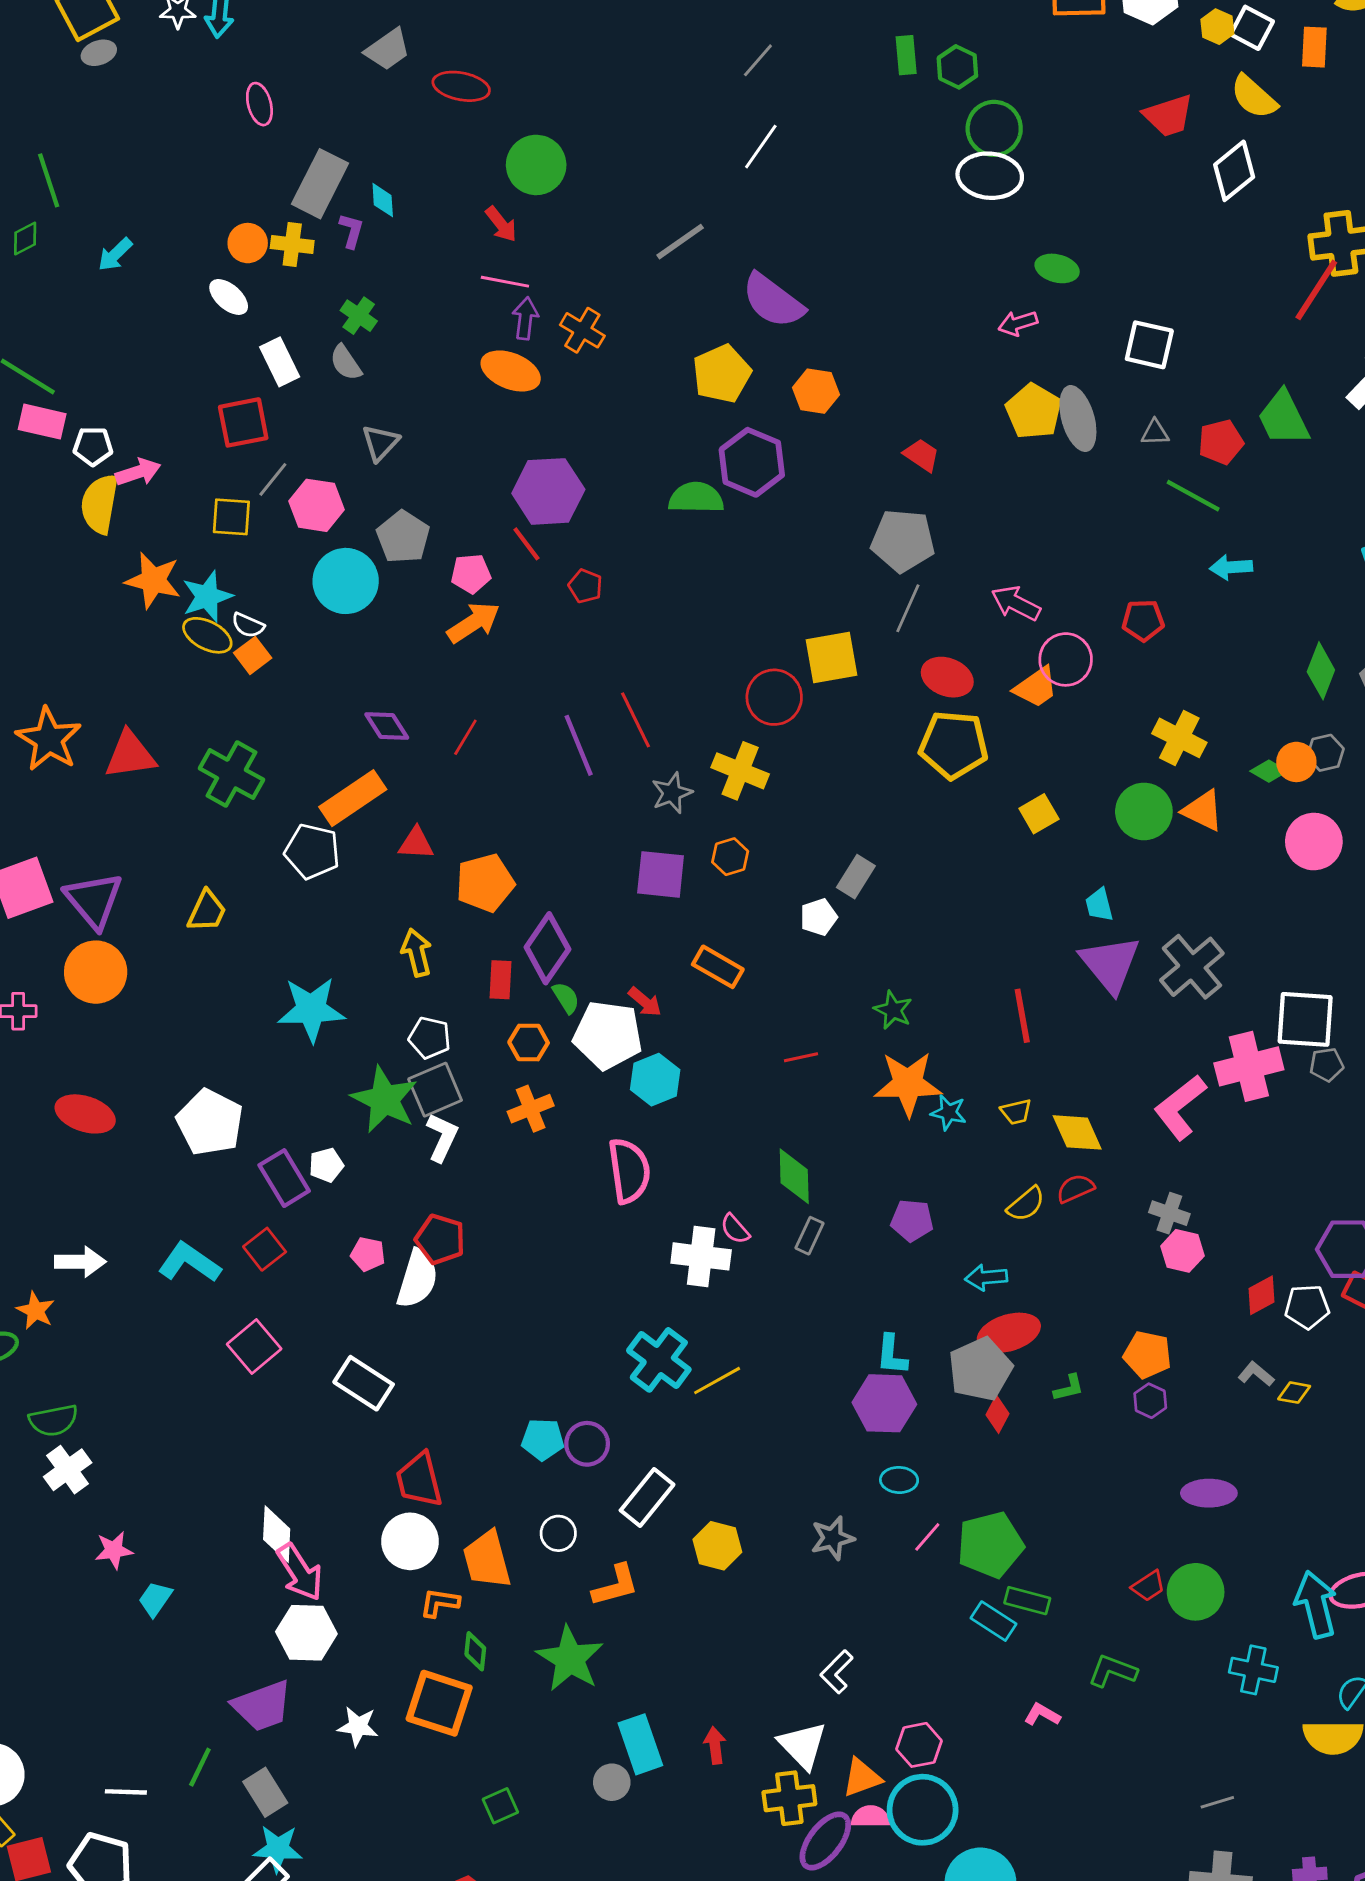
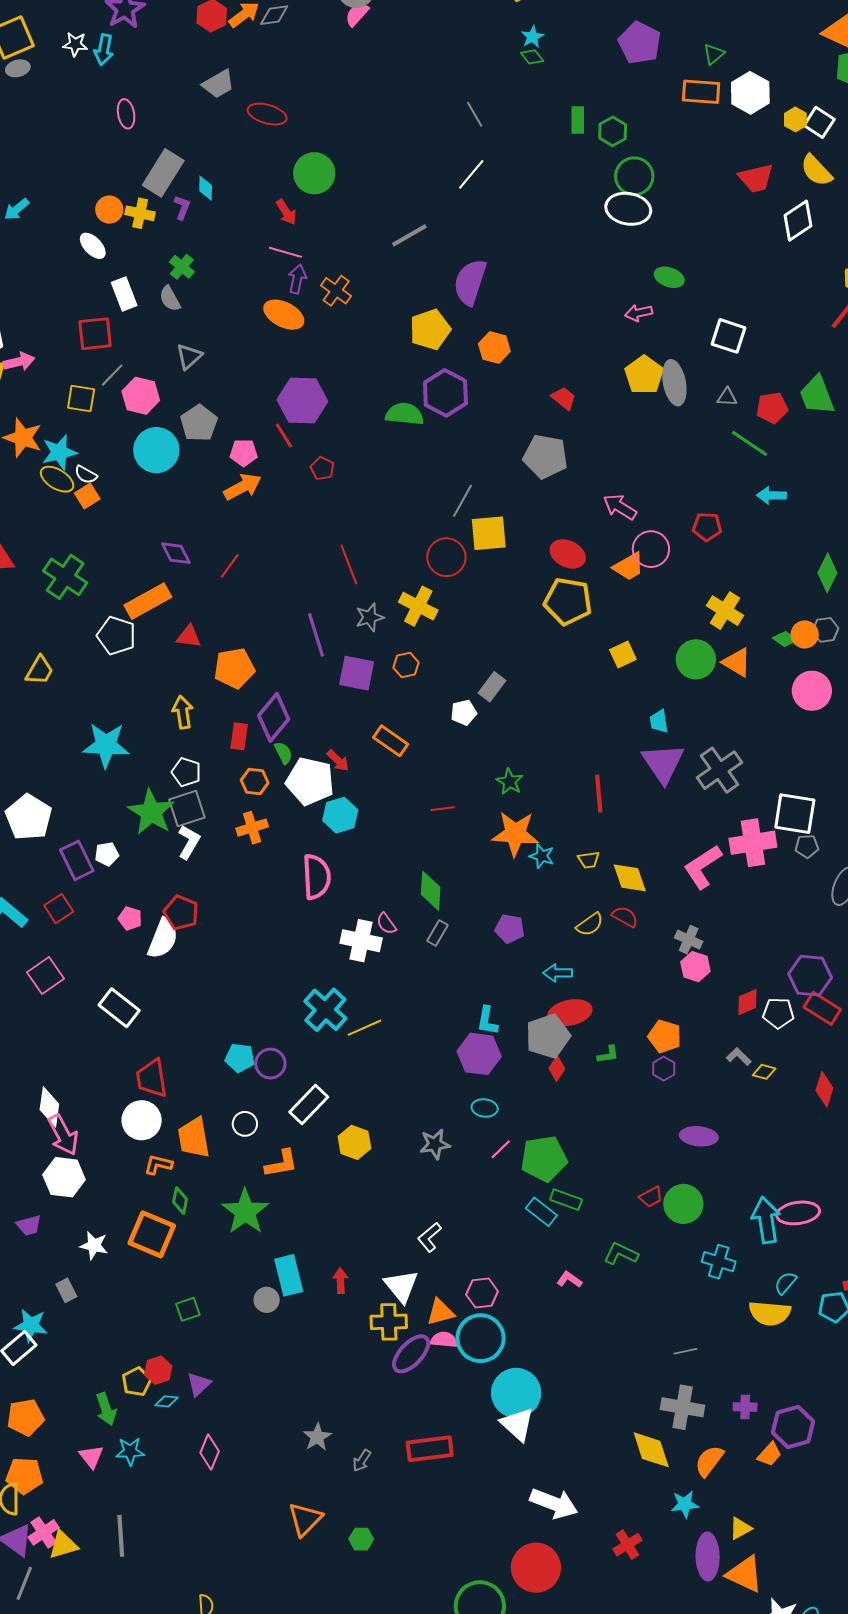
gray line: (758, 60) -> (475, 114), turned -76
purple semicircle: (773, 301) -> (470, 282), turned 66
gray line: (908, 608) -> (462, 501), moved
purple line: (579, 745) -> (316, 635), moved
red semicircle: (1075, 1188) -> (625, 917), turned 48
purple trapezoid: (262, 1706) -> (29, 1225), size x0.6
gray rectangle: (265, 1792) -> (66, 1290), moved, size x0.7

